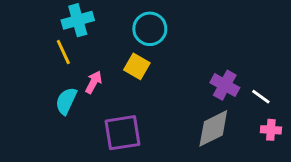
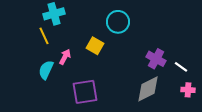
cyan circle: (150, 29) -> (118, 22), moved

